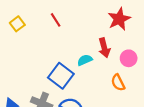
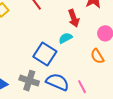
red arrow: (104, 48) -> (74, 18), moved

